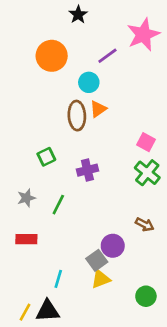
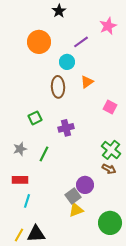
pink star: (143, 35) -> (108, 26), size x0.7
orange triangle: (98, 109) -> (87, 82), moved
green cross: (147, 173) -> (111, 150), moved
cyan line: (58, 279) -> (27, 201), moved
green circle: (146, 296) -> (110, 223), size x1.5

